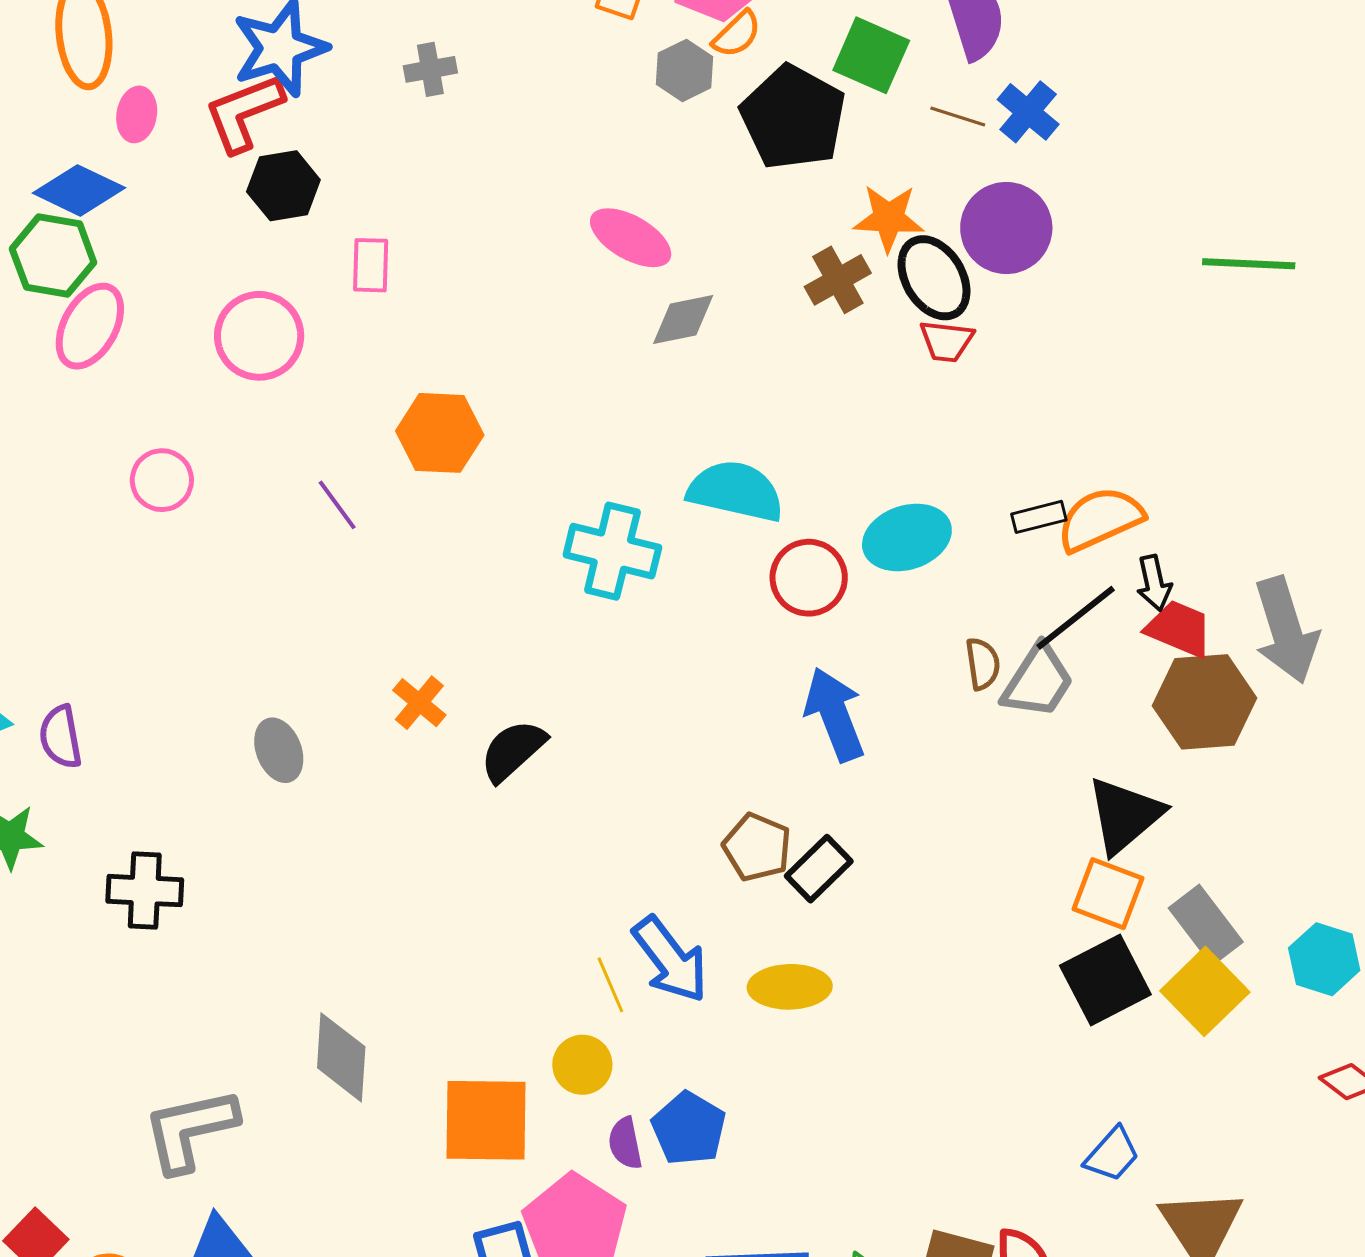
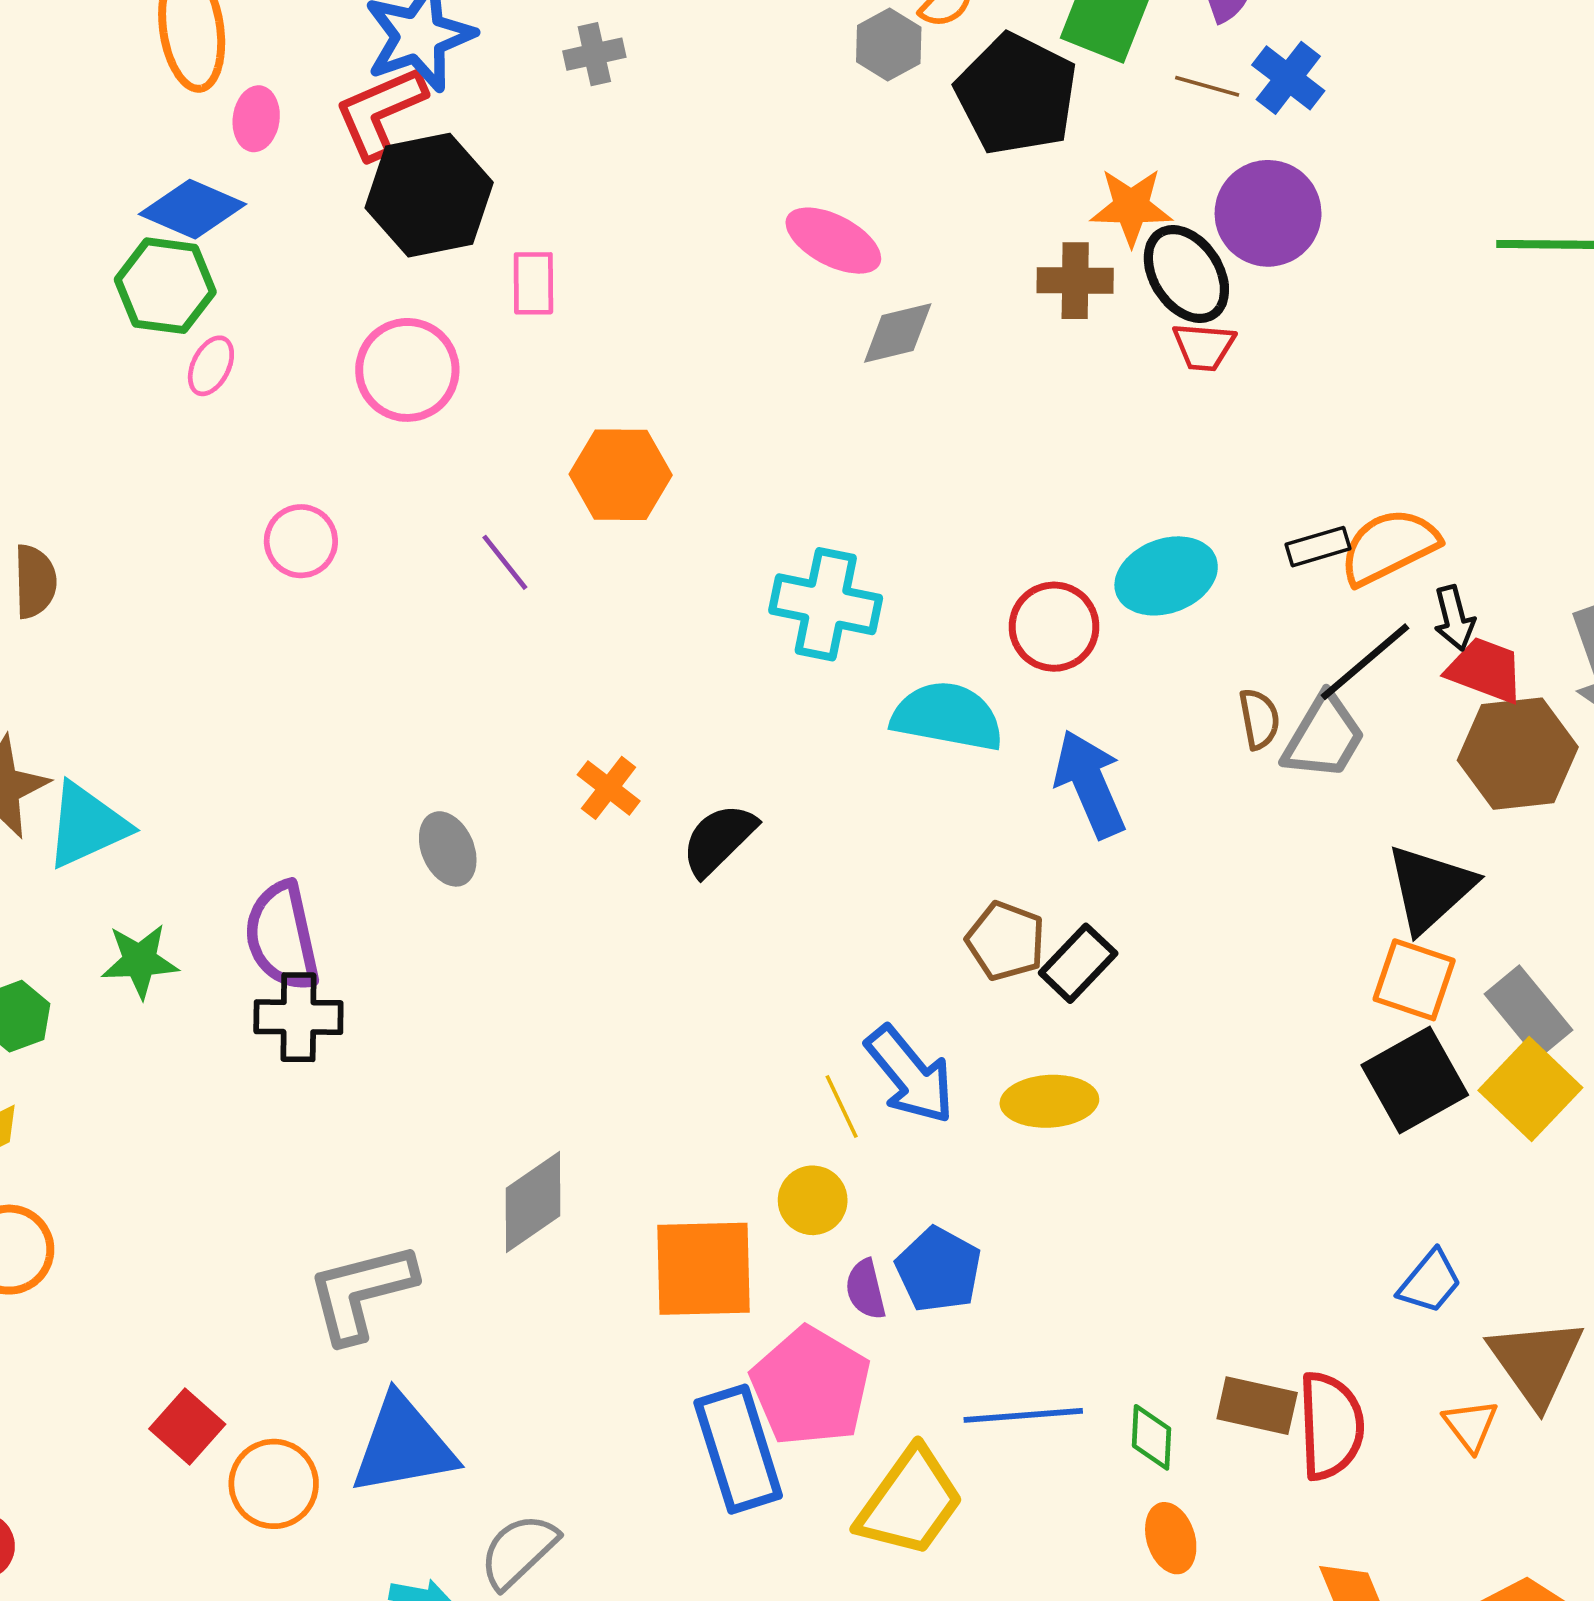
black hexagon: (283, 186) -> (429, 195), size x1.5
brown cross: (838, 280) -> (1075, 281), turned 32
pink ellipse: (90, 326) -> (211, 366), size x0.6
cyan semicircle: (736, 491) -> (947, 716), moved
purple semicircle: (61, 737) -> (282, 936), moved, size x1.5
gray diamond: (341, 1057) -> (533, 1202), turned 54

